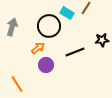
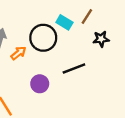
black star: (102, 40) -> (101, 39), moved
orange arrow: (38, 48) -> (18, 53), moved

